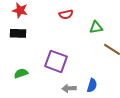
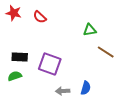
red semicircle: (66, 14) -> (40, 17), moved, turned 56
black rectangle: (18, 33) -> (20, 57), moved

